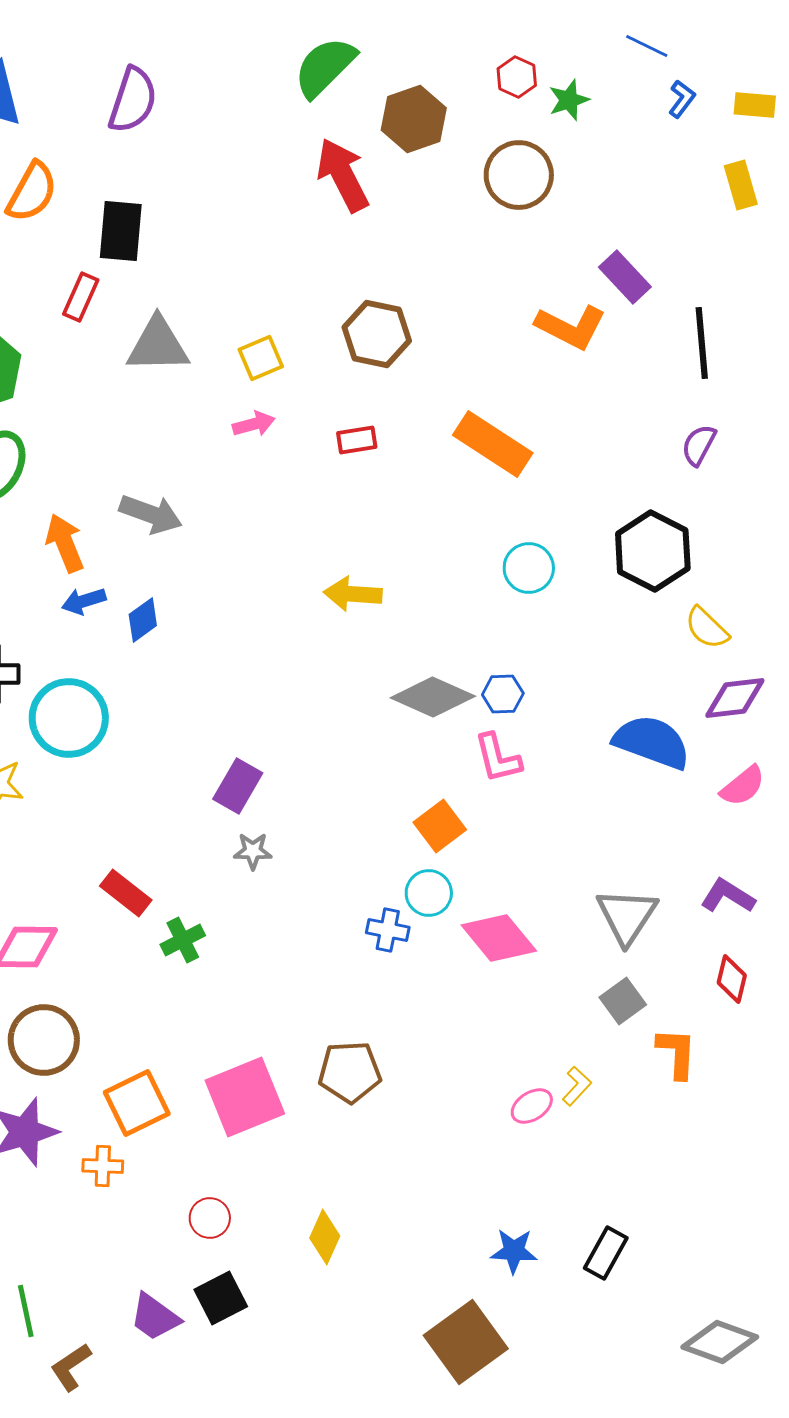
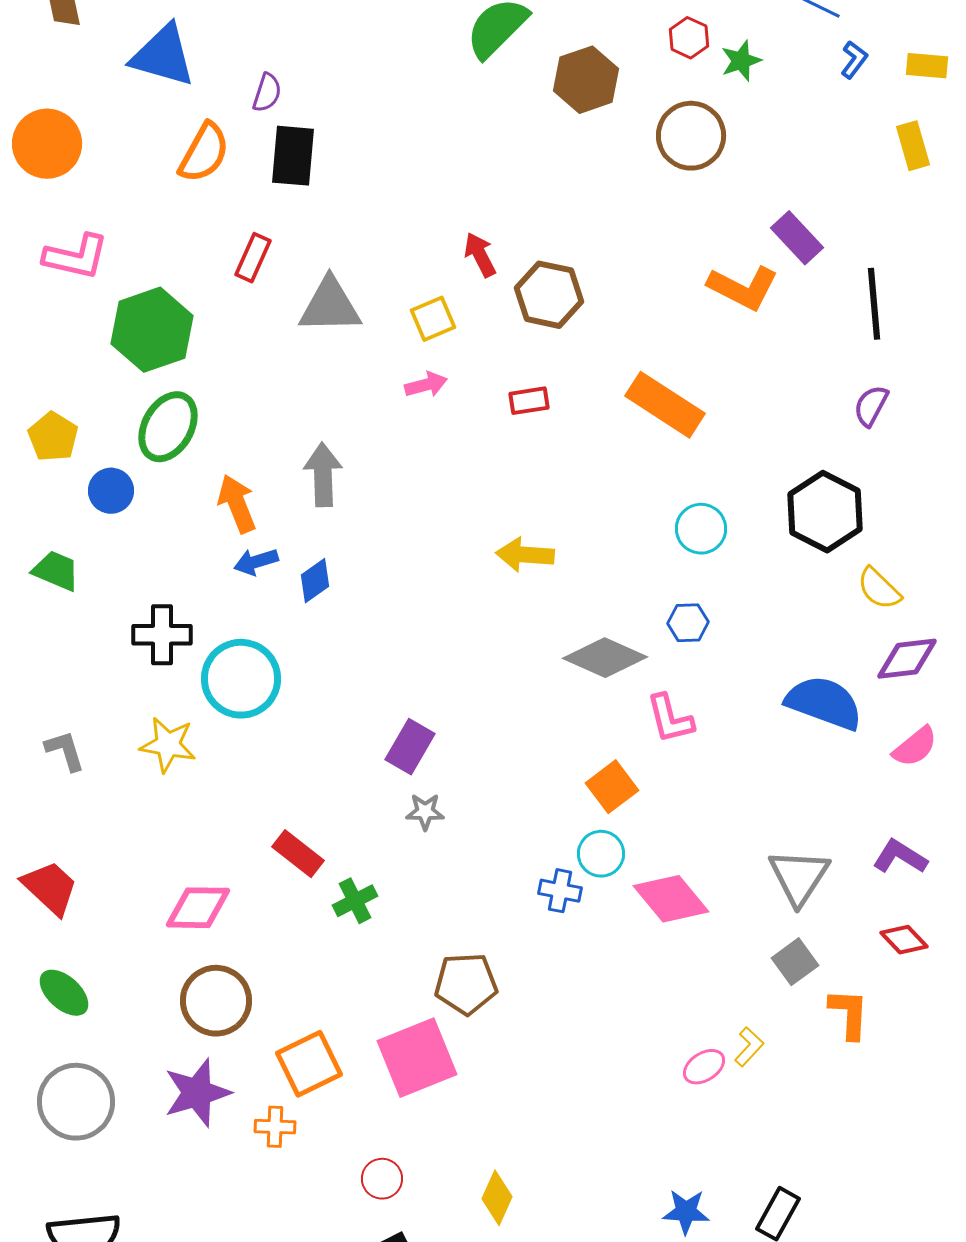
purple semicircle: (133, 100) -> (267, 93), moved, size x0.6
red arrow: (343, 175) -> (480, 255), moved, size x0.6
black rectangle: (121, 231) -> (293, 156), moved
gray arrow: (151, 514) -> (323, 475), turned -112
blue hexagon: (503, 694) -> (688, 623), moved
red diamond: (732, 979) -> (904, 940), turned -57
brown pentagon: (350, 1072) -> (466, 984), moved

